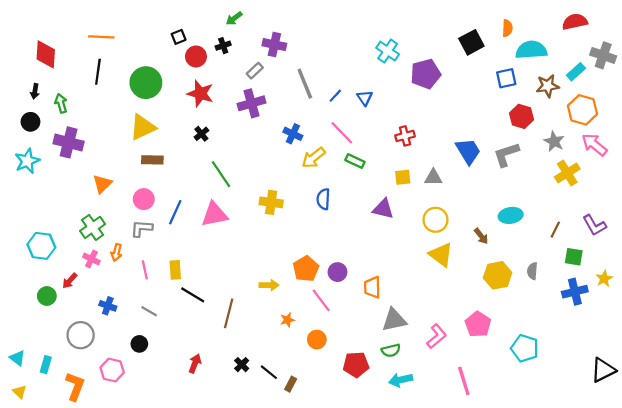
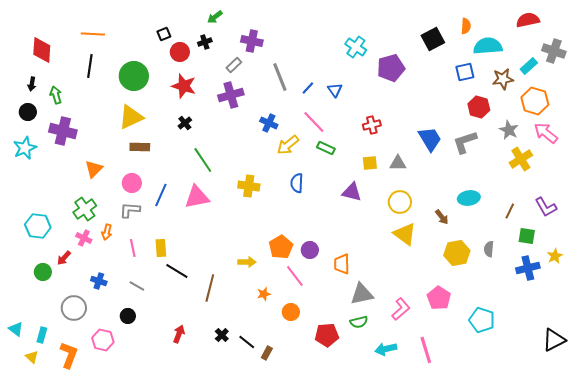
cyan arrow: (401, 380) -> (386, 349), moved
yellow triangle: (20, 392) -> (32, 357), moved

